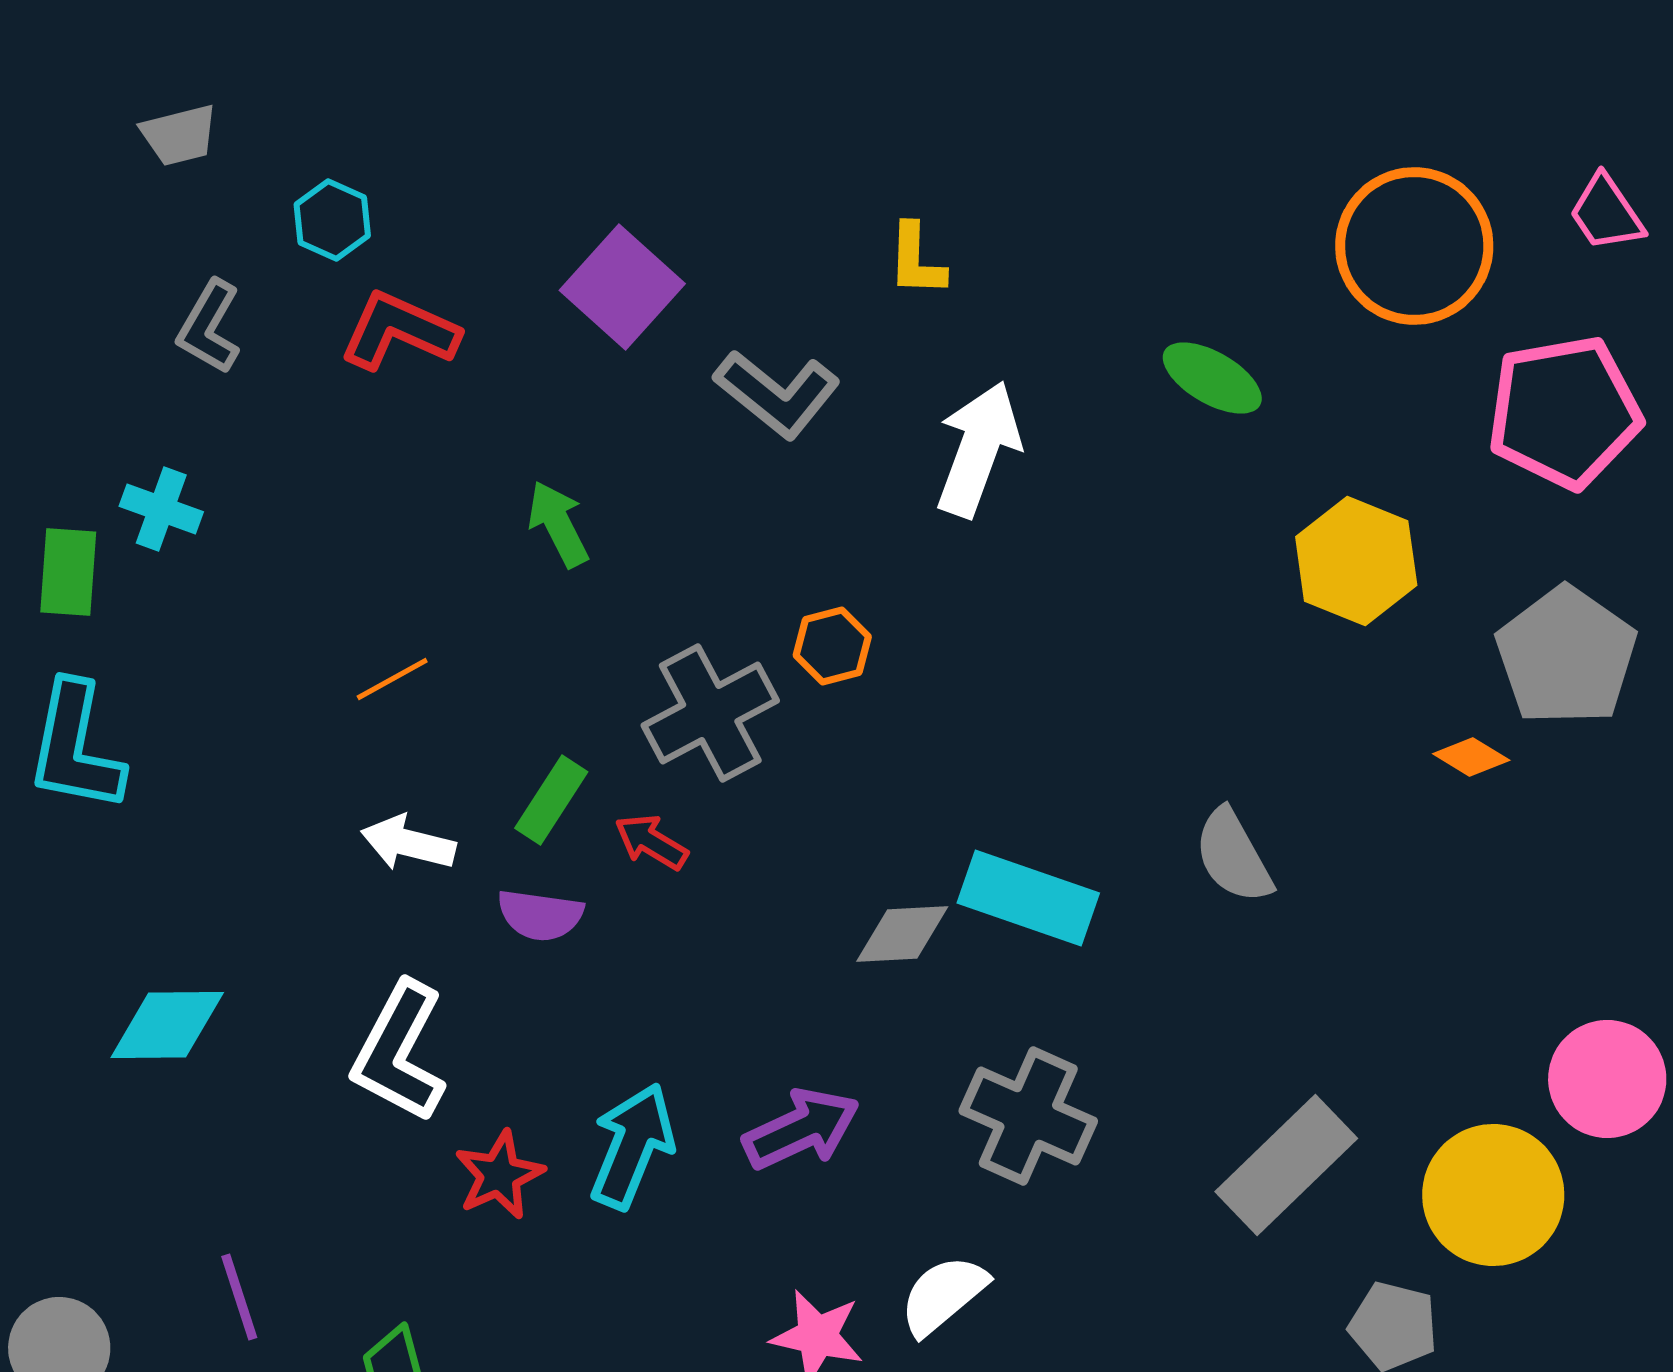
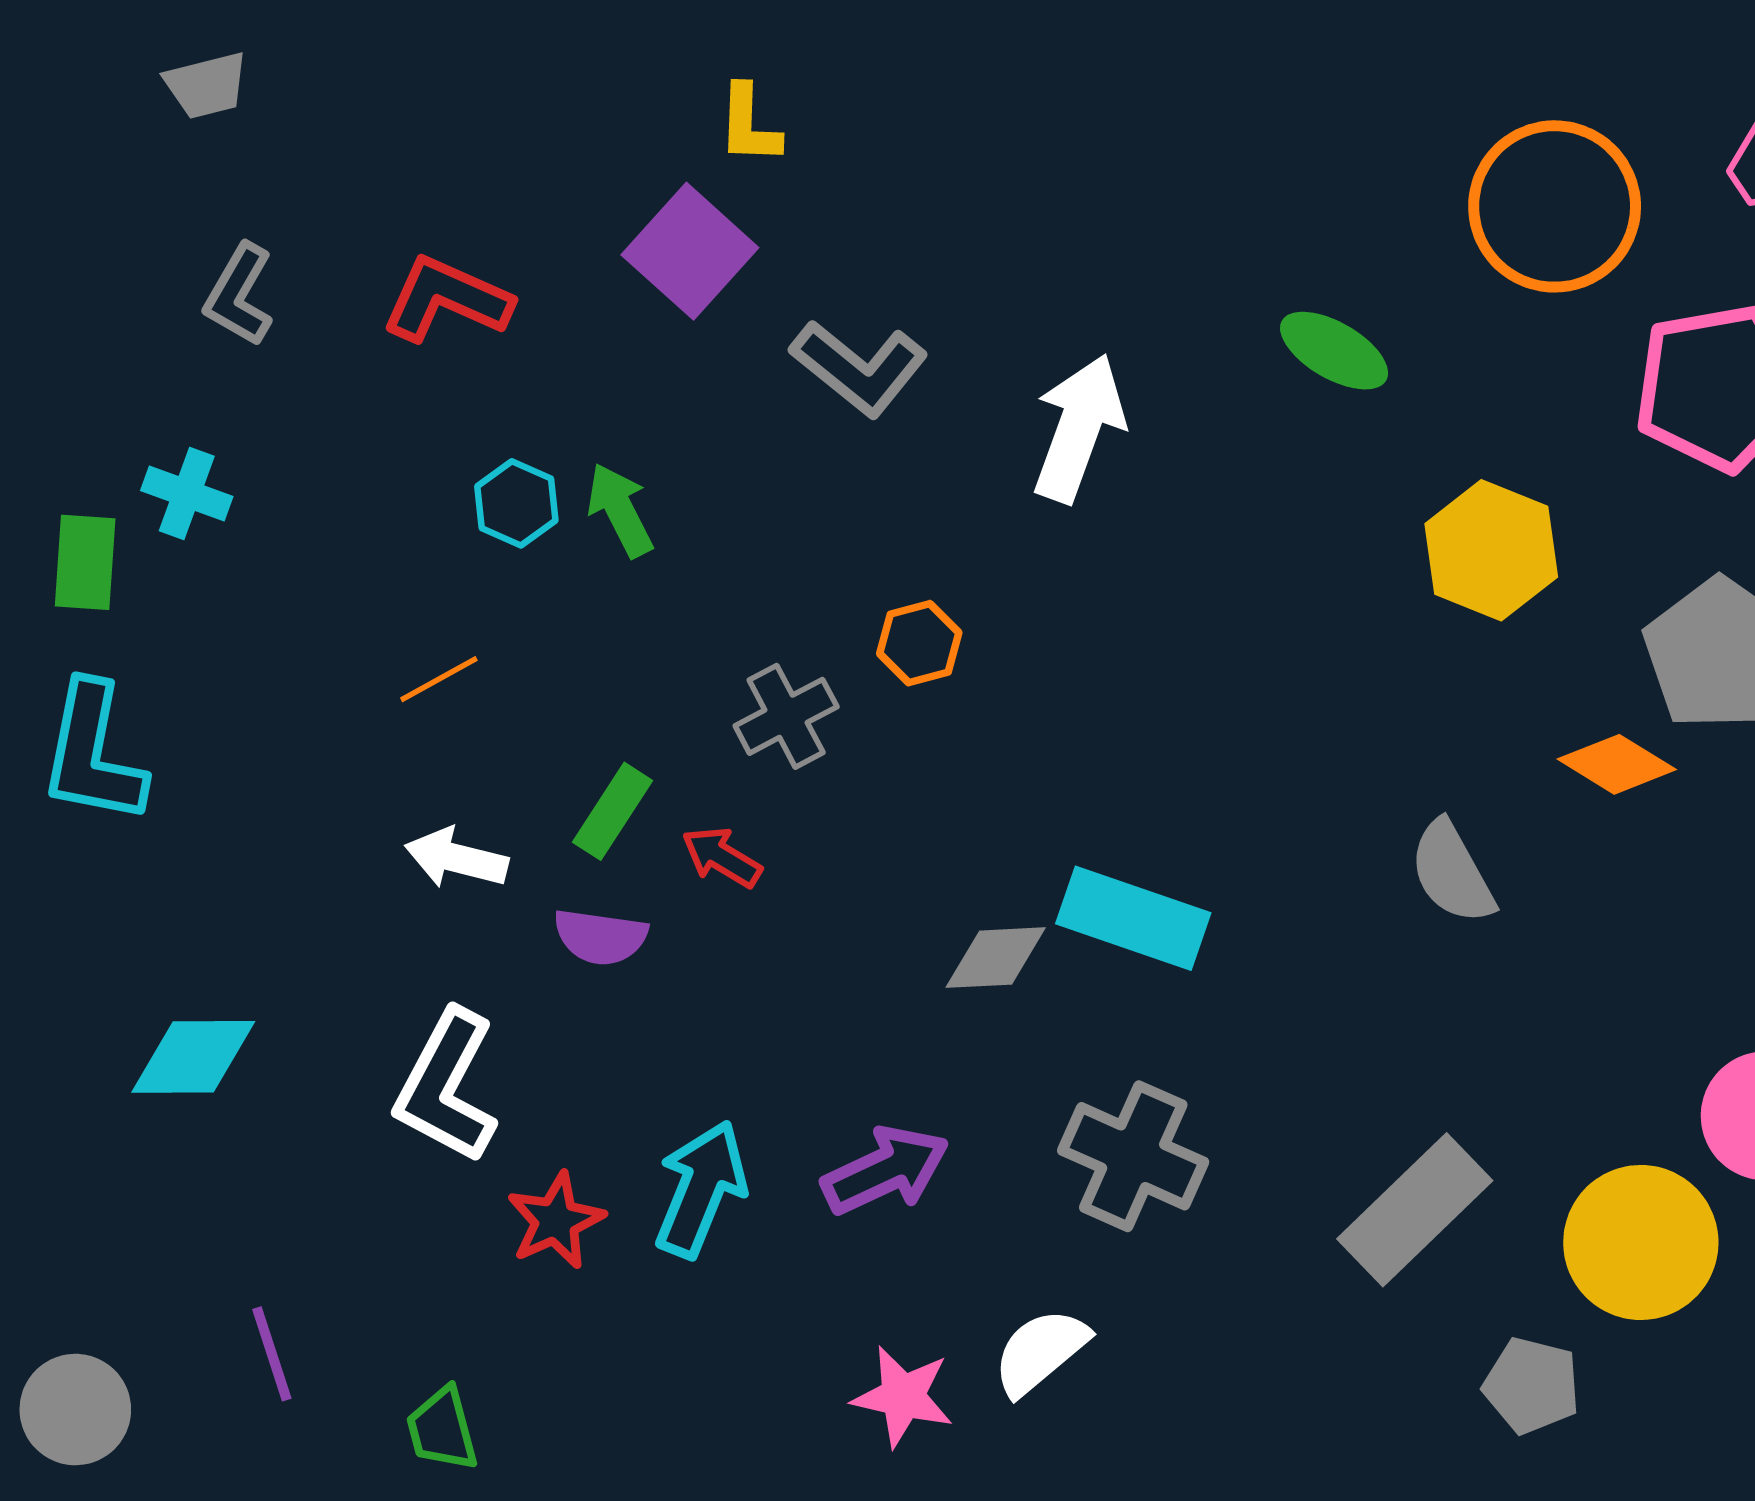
cyan hexagon: (332, 220) -> (516, 503), moved
yellow L-shape: (916, 260) -> (749, 125), moved
gray cross: (710, 713) -> (786, 716), size x0.7
orange diamond: (1471, 757) -> (1617, 764), size x1.4
gray semicircle: (1233, 856) -> (1452, 872), moved

